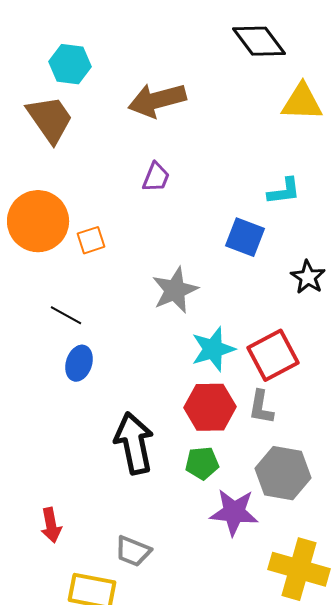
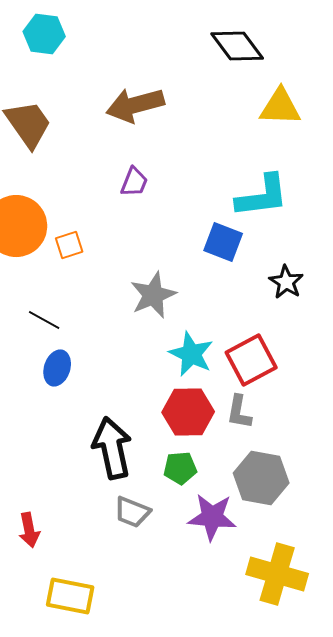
cyan hexagon: (70, 64) -> (44, 34), moved
cyan L-shape: (284, 191) -> (262, 196), size x1.6
cyan star: (213, 349) -> (191, 354), turned -30
gray trapezoid: (133, 551) -> (132, 512), moved

